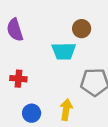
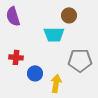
blue circle: (32, 113) -> (35, 73), moved

